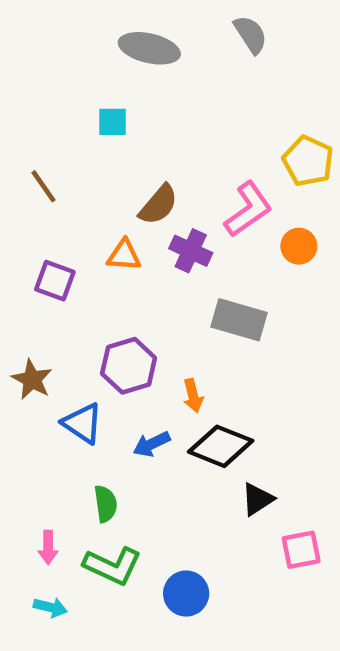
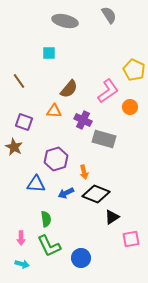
purple cross: (191, 251) -> (83, 120), moved
brown star: (32, 380) -> (14, 147), moved
blue triangle: (83, 423) -> (36, 184), turned -30
green L-shape: (112, 566) -> (49, 246), turned 40

